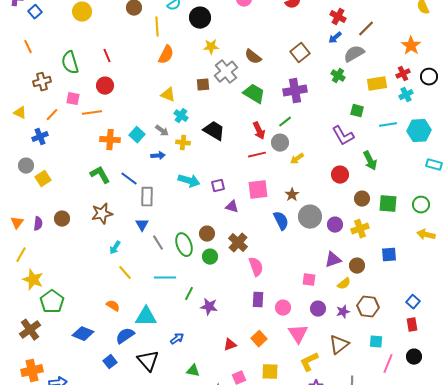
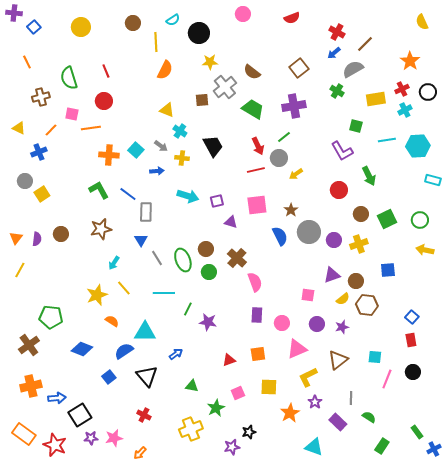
black trapezoid: (214, 131) -> (213, 146), turned 30
green square: (388, 204) -> (387, 219), turned -30
yellow star: (33, 280) -> (97, 295), moved, turned 30
green pentagon: (52, 302) -> (51, 317), turned -30
brown hexagon: (368, 307) -> (367, 305), moved
pink triangle: (298, 334) -> (297, 349), turned 40
orange square: (259, 339) -> (258, 354), turned 35

